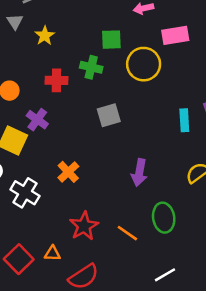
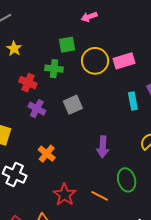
pink rectangle: (175, 35) -> (124, 61), moved
red cross: (56, 80) -> (28, 83), turned 30
purple cross: (37, 120) -> (37, 109), moved

